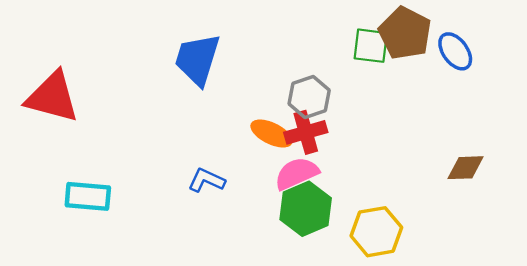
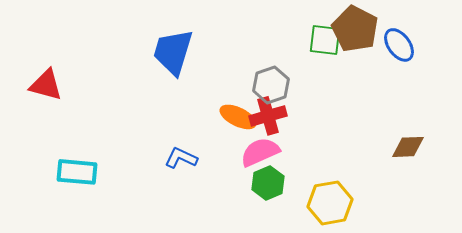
red triangle: (52, 97) -> (46, 85), size x0.7
green hexagon: (306, 209) -> (268, 183), size x0.7

